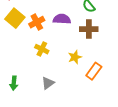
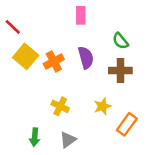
purple semicircle: (62, 19) -> (86, 58), turned 72
yellow cross: (42, 49) -> (60, 106), moved
green arrow: (14, 83) -> (35, 137), moved

